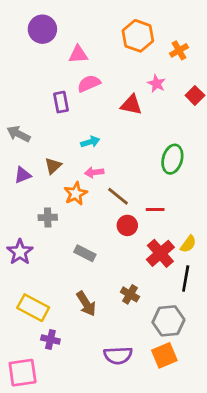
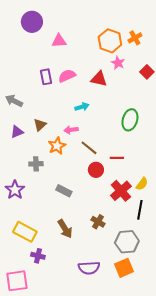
orange hexagon: (138, 36) -> (110, 41), moved
pink semicircle: (89, 84) -> (67, 76), moved
cyan arrow: (90, 142) -> (82, 107), moved

